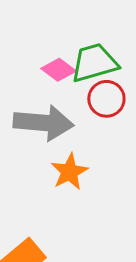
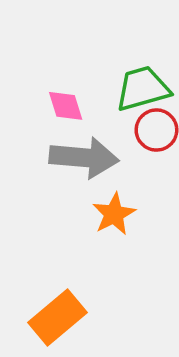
pink diamond: (58, 70) -> (66, 106), moved, turned 36

